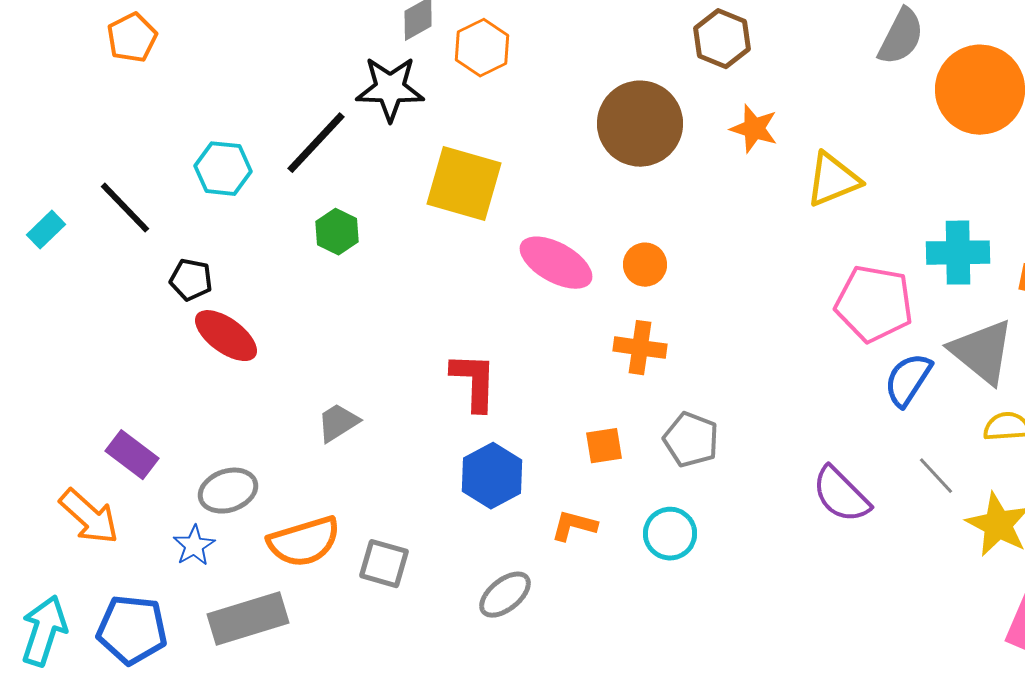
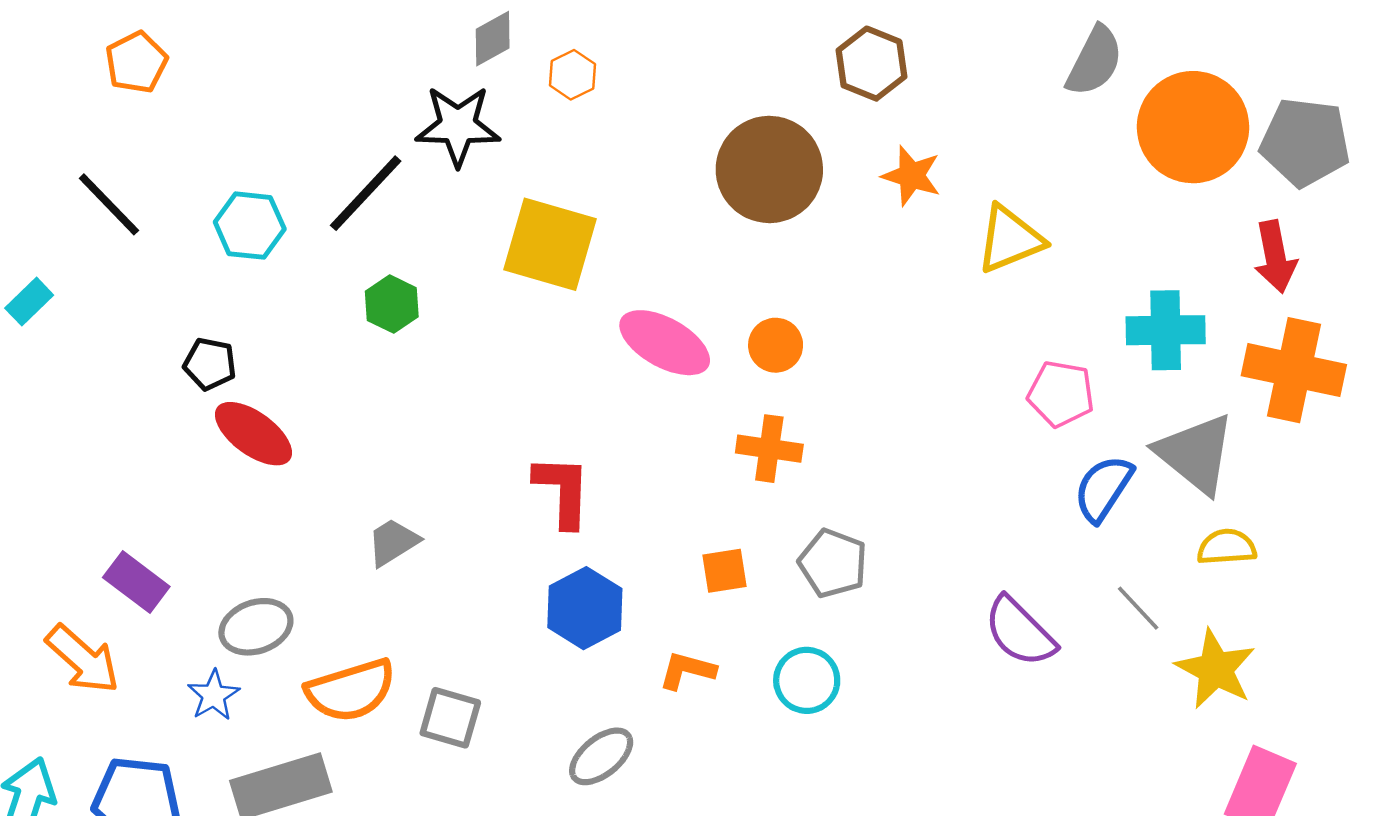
orange hexagon: (482, 48) -> (572, 75), size x0.7
black line: (125, 208) -> (109, 204), moved
pink pentagon: (874, 304) -> (1061, 394), size x0.7

